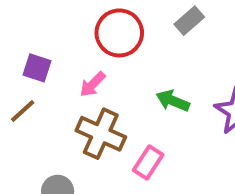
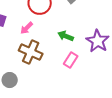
pink rectangle: (148, 162) -> (71, 60), moved

